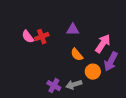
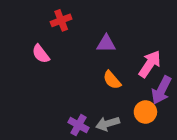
red cross: (42, 37) -> (61, 20), moved
orange circle: (93, 72) -> (145, 112), moved

